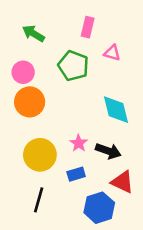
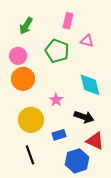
green arrow: (33, 34) -> (26, 26), turned -90
pink star: (79, 143) -> (56, 100), moved
black line: (39, 200) -> (30, 155), turned -36

